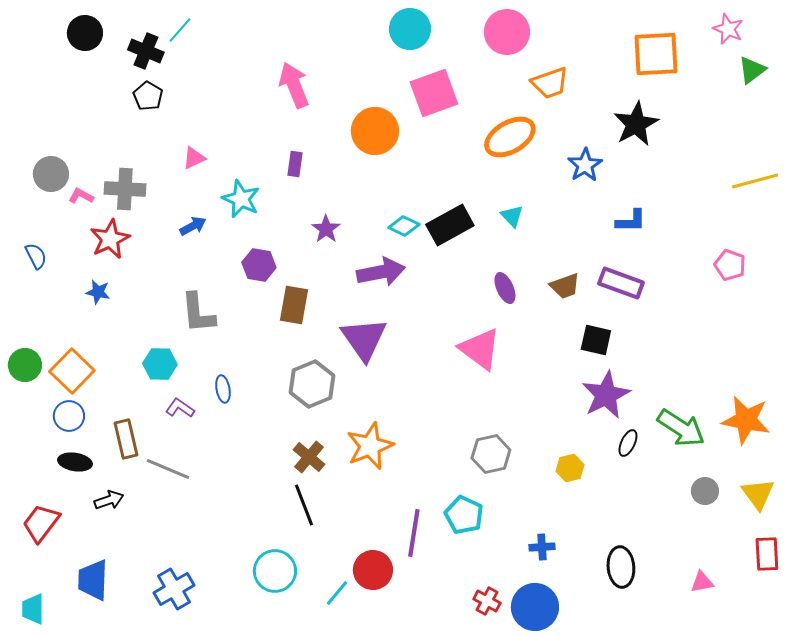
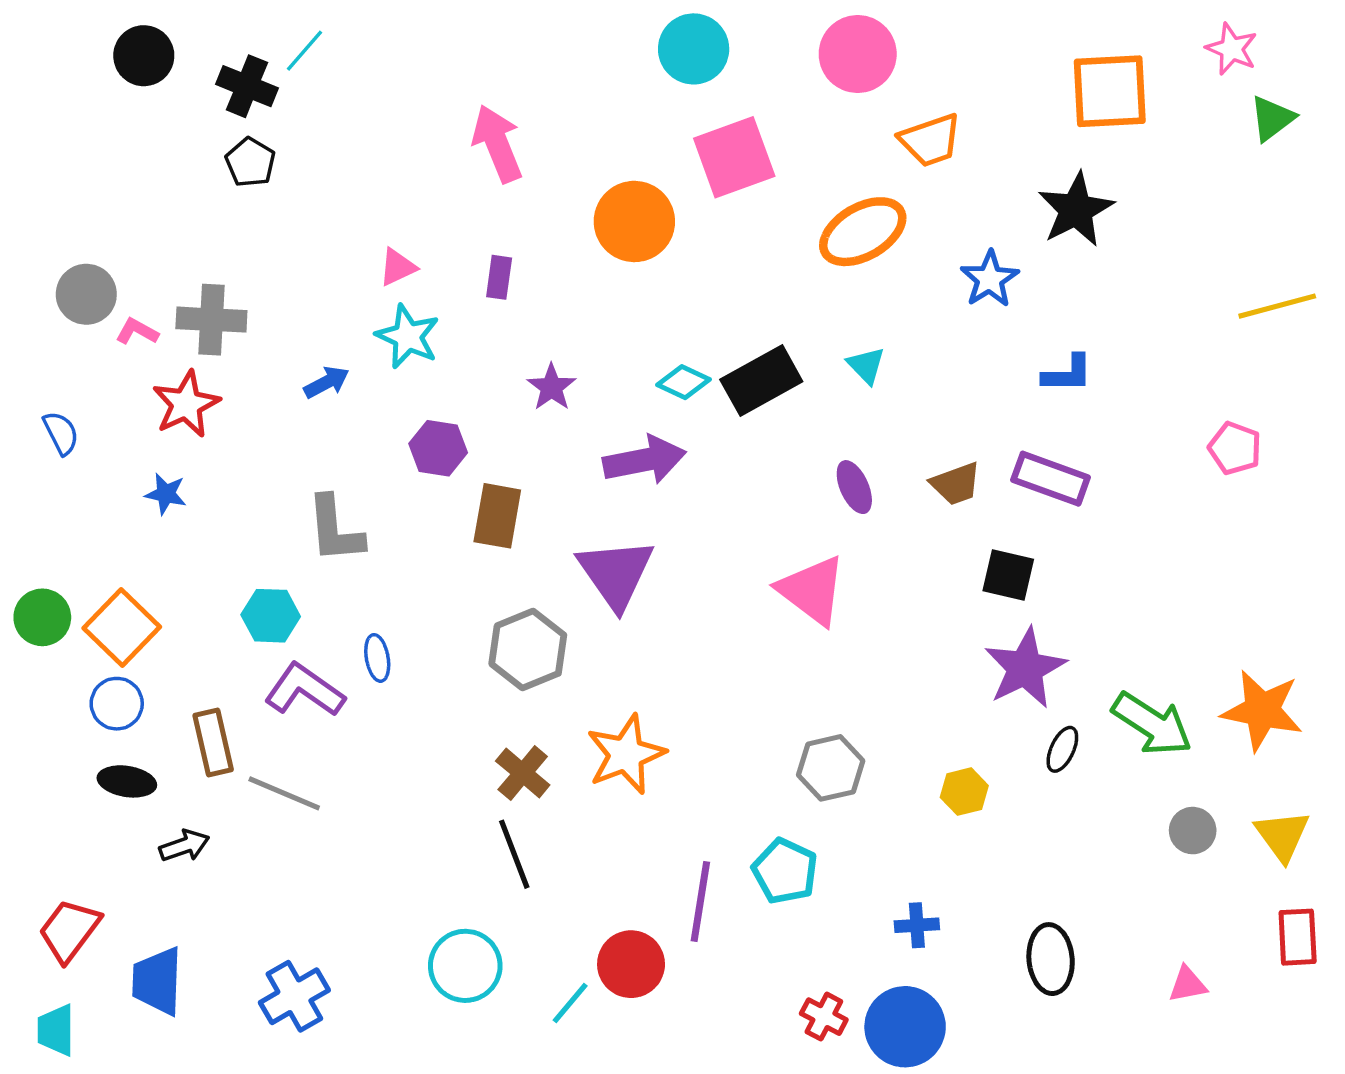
pink triangle: (194, 158) -> (398, 267), moved
purple L-shape: (180, 408) -> (305, 690), size x1.6
red trapezoid: (41, 523) -> (69, 930), moved

